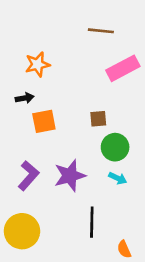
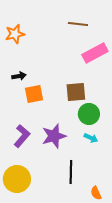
orange star: (37, 64) -> (15, 34), moved
brown square: (98, 119) -> (76, 92), size x1.5

